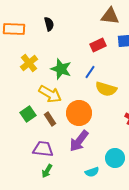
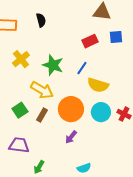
brown rectangle: (50, 119) -> (42, 115), turned 64
purple arrow: (79, 141) -> (71, 137), size x0.6
purple trapezoid: (43, 149) -> (19, 145), moved
cyan circle: (115, 158) -> (101, 112), moved

